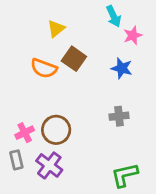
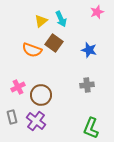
cyan arrow: (114, 16) -> (61, 19), moved
pink star: (133, 35) -> (97, 12), moved
pink cross: (25, 133) -> (18, 87), moved
green L-shape: (125, 175) -> (91, 128), turned -55

